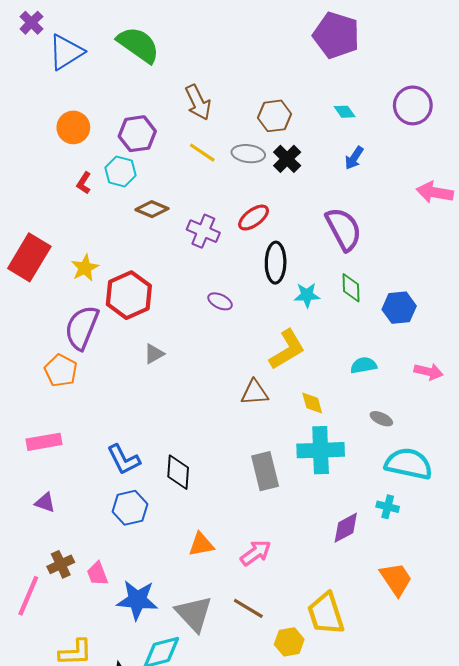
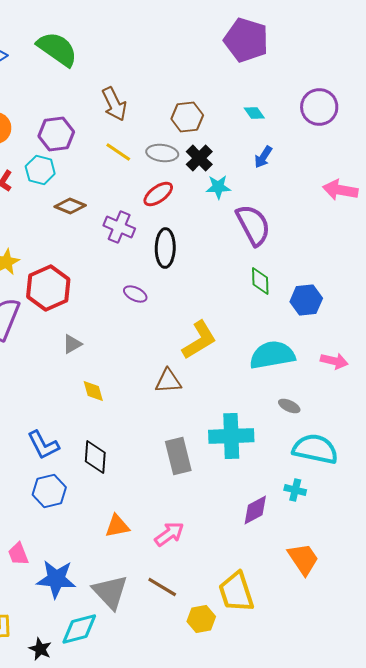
red ellipse: (254, 218) -> (158, 194), moved
black ellipse: (276, 263) -> (165, 248), moved
cyan star: (307, 295) -> (218, 187), moved
cyan semicircle: (364, 365) -> (272, 355), size x1.8
yellow diamond: (312, 403) -> (93, 391), moved

